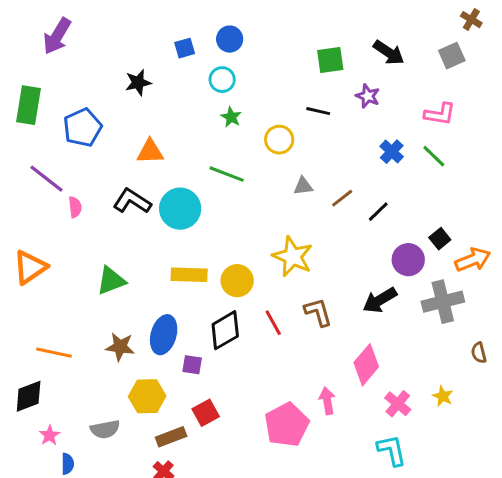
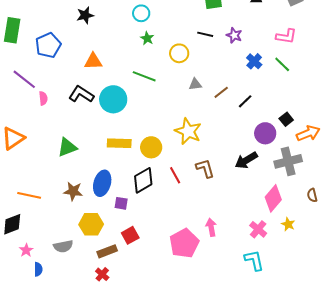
purple star: (368, 96) -> (234, 35), moved
pink diamond: (366, 365) -> (273, 198), moved

